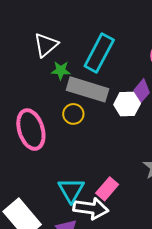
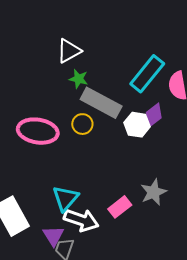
cyan rectangle: (99, 53) -> (147, 74), moved
pink ellipse: (31, 130) -> (38, 131), turned -75
pink rectangle: (107, 189) -> (120, 207), moved

